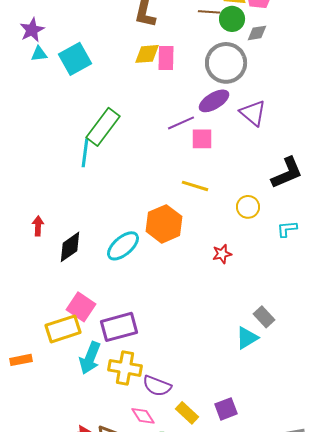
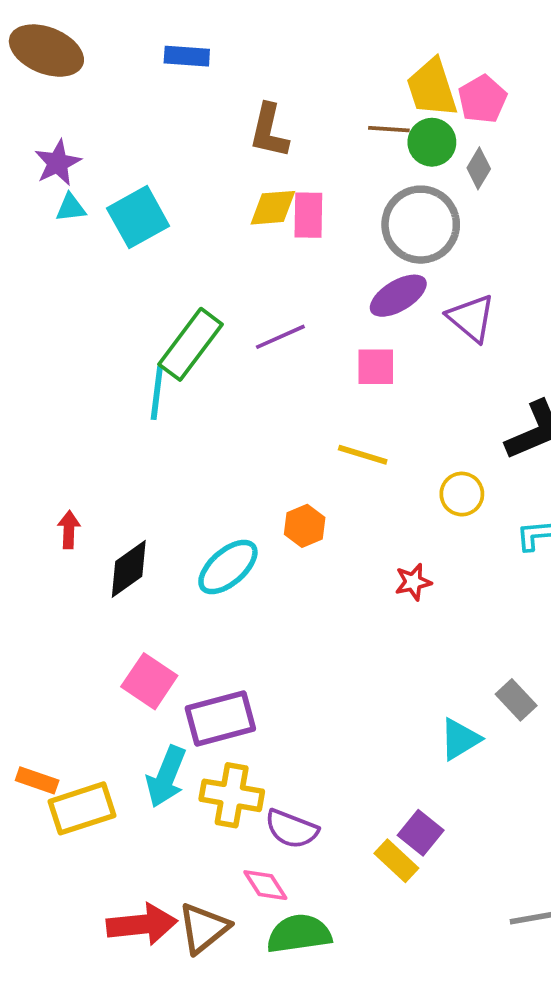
gray diamond: (257, 33) -> (479, 168), turned -50
purple line: (181, 123) -> (280, 337), moved
orange hexagon: (164, 224) -> (305, 526), size x0.6
gray rectangle: (264, 317) -> (516, 700), moved
yellow rectangle: (63, 329) -> (82, 808), moved
orange rectangle: (21, 360) -> (37, 780), turned 30
purple square: (226, 409) -> (421, 833), moved, turned -30
yellow rectangle: (187, 413) -> (396, 861), moved

